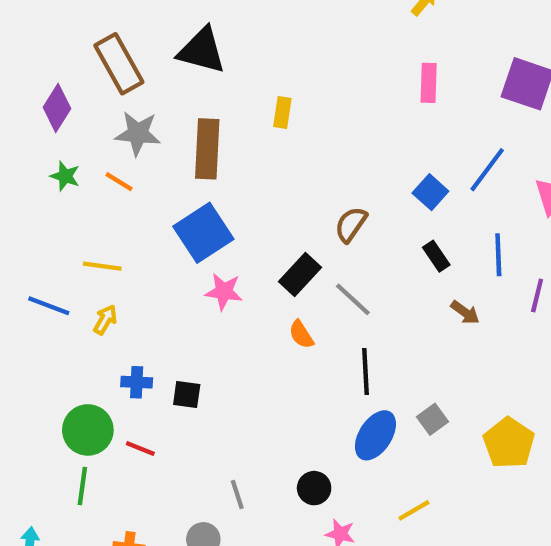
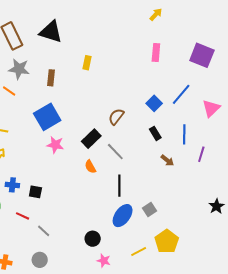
brown rectangle: (207, 149) -> (51, 78), size x0.6
yellow pentagon: (509, 443) -> (167, 241), moved
red line: (140, 448) -> (23, 216), moved
gray line: (237, 495) -> (44, 231), moved, turned -32

